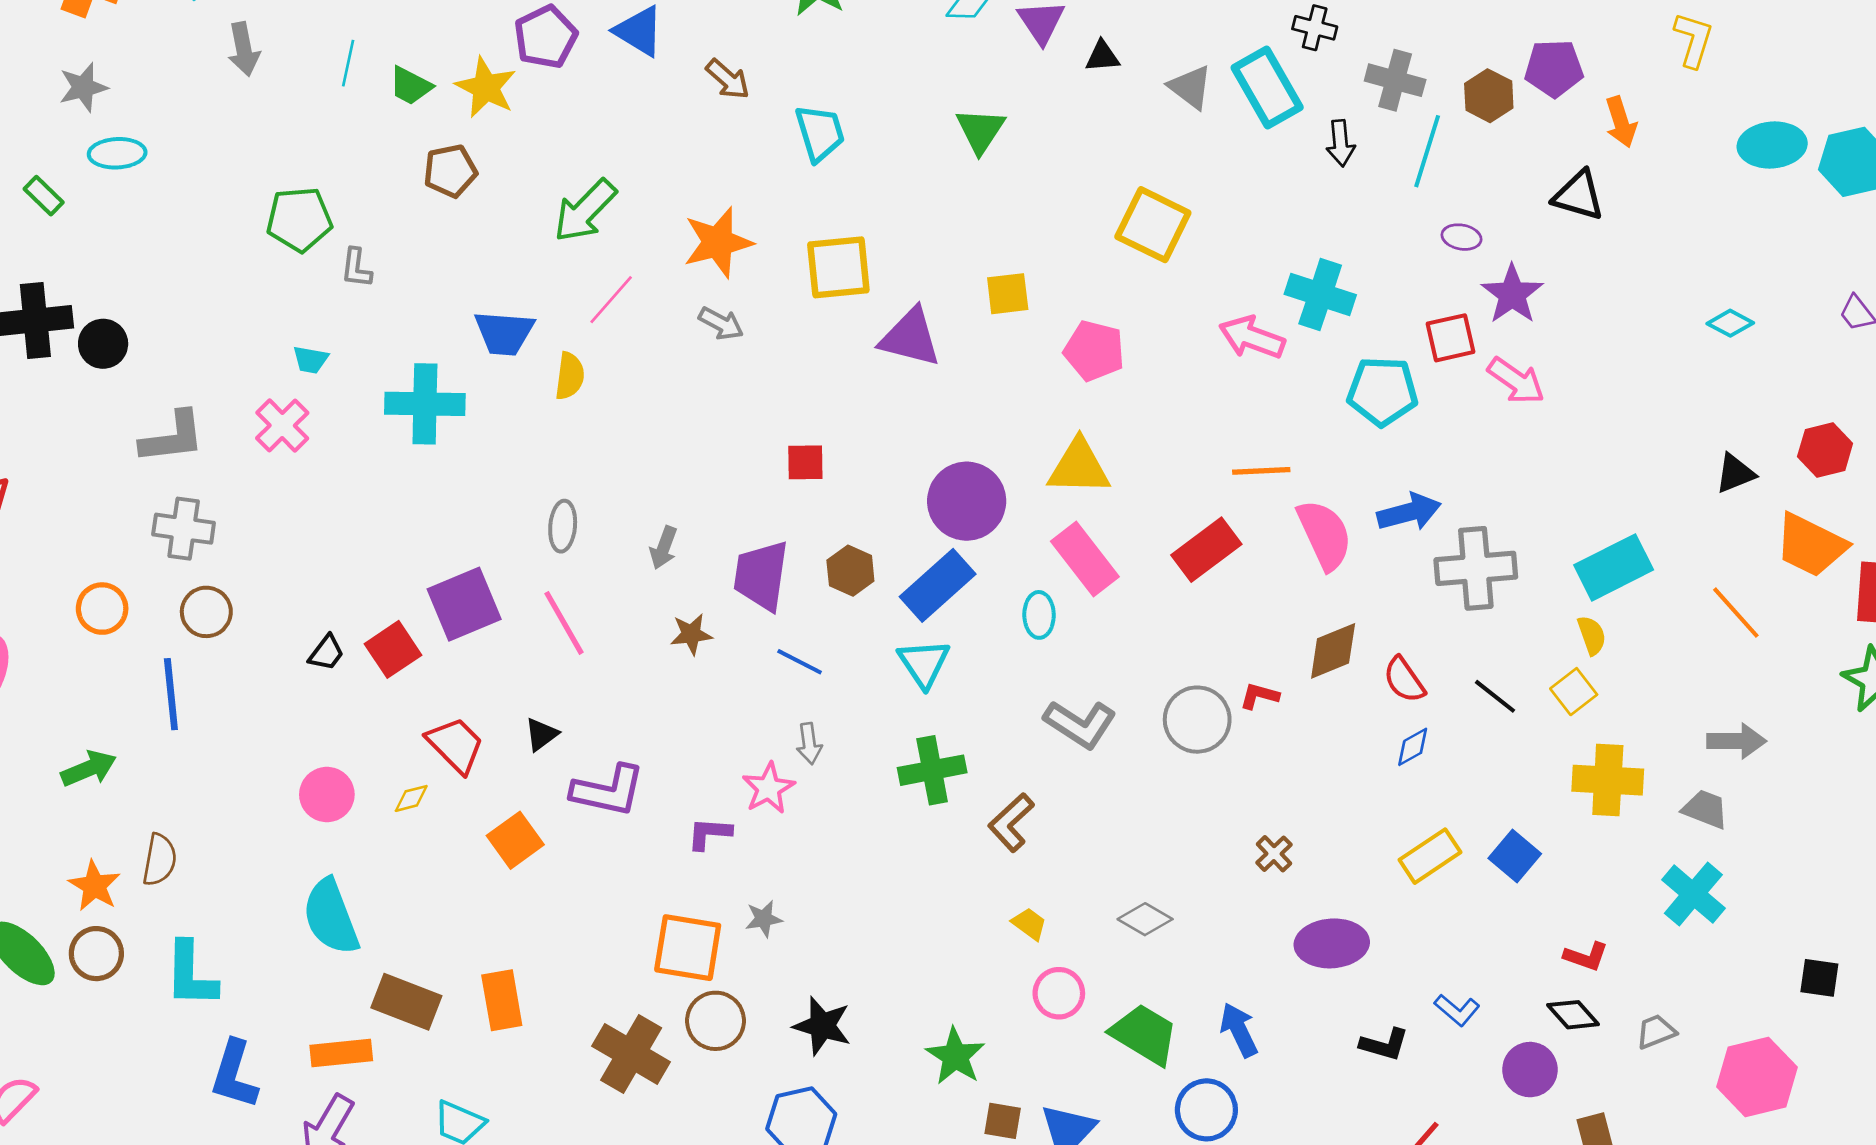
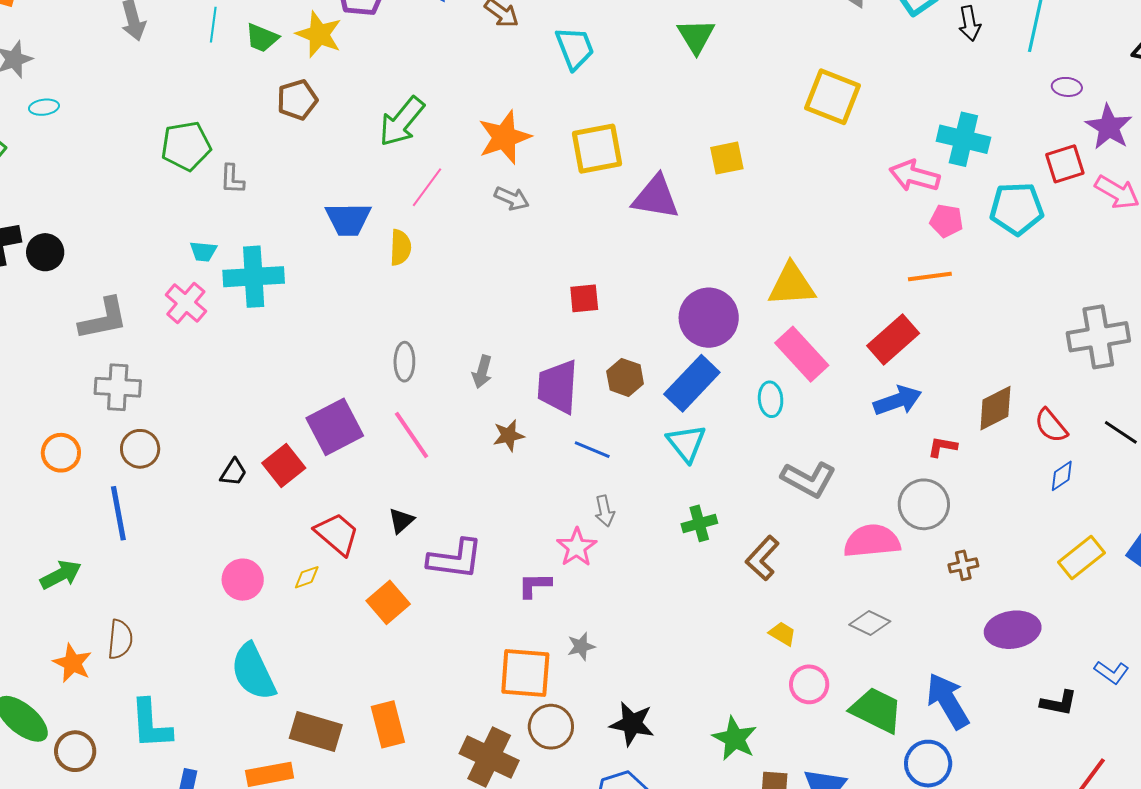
cyan ellipse: (117, 153) -> (44, 107), size x0.7
pink pentagon: (1094, 351) -> (946, 221), moved, size x0.7
cyan cross: (425, 404) -> (254, 277), moved
blue arrow: (1409, 512) -> (898, 401), moved
pink semicircle: (1325, 535) -> (872, 541), moved, turned -66
gray circle: (1197, 720) -> (924, 504), moved
green cross: (932, 770) -> (699, 523), size x0.7
brown cross: (1274, 854) -> (963, 565), turned 36
brown circle: (96, 954) -> (75, 751), moved
blue arrow: (1239, 1030) -> (948, 701), size x1.4

